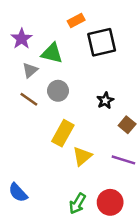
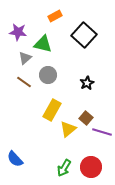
orange rectangle: (76, 20) -> (55, 16), moved
purple star: (22, 39) -> (18, 32), turned -30
black square: (102, 42) -> (84, 35), turned -35
brown square: (127, 125) -> (86, 118), moved

